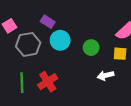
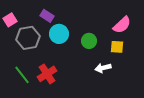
green line: (22, 83) -> (22, 75), turned -36

